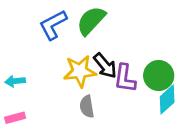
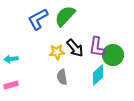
yellow star: (80, 71) -> (57, 52), size x0.7
purple L-shape: (125, 78) -> (97, 47), moved
cyan diamond: (167, 99) -> (98, 75), moved

